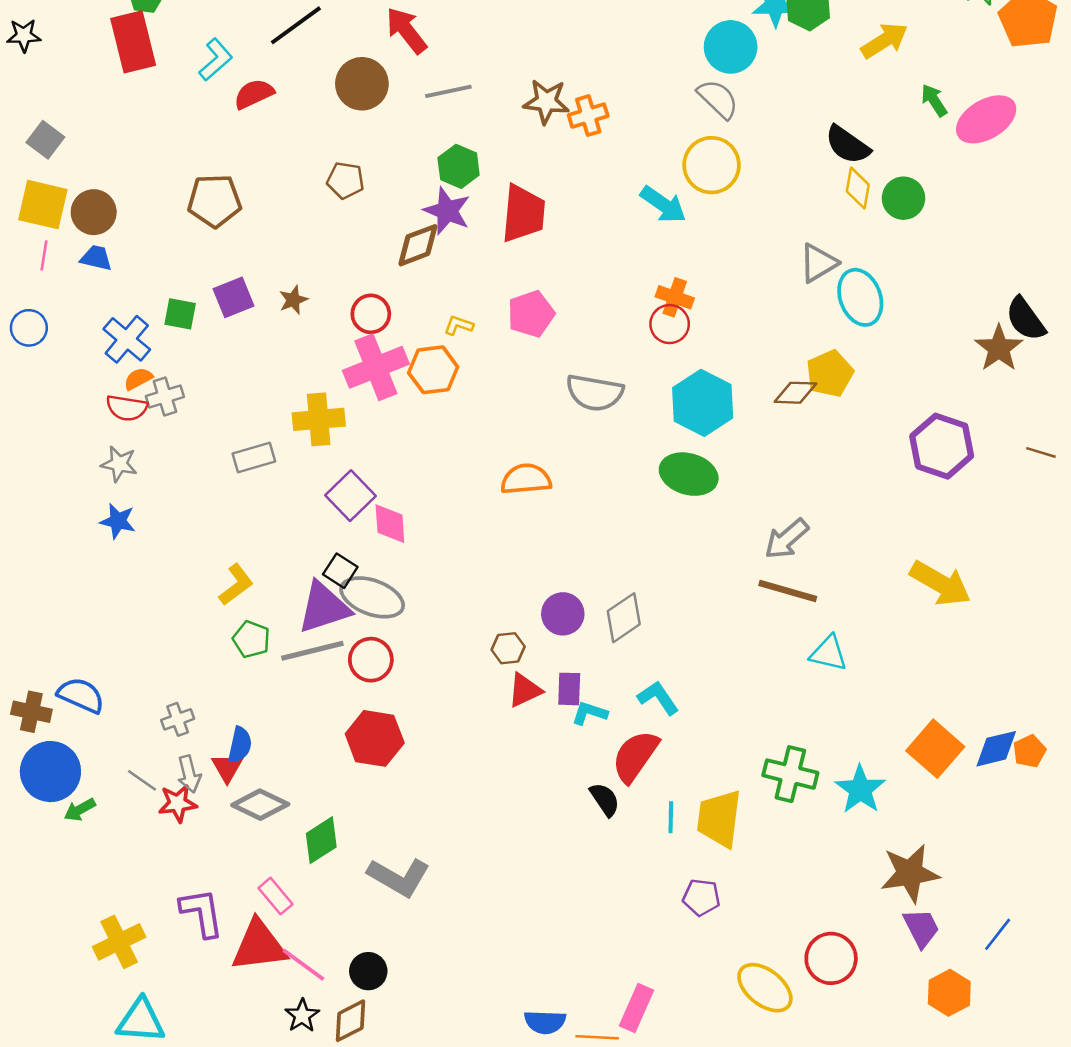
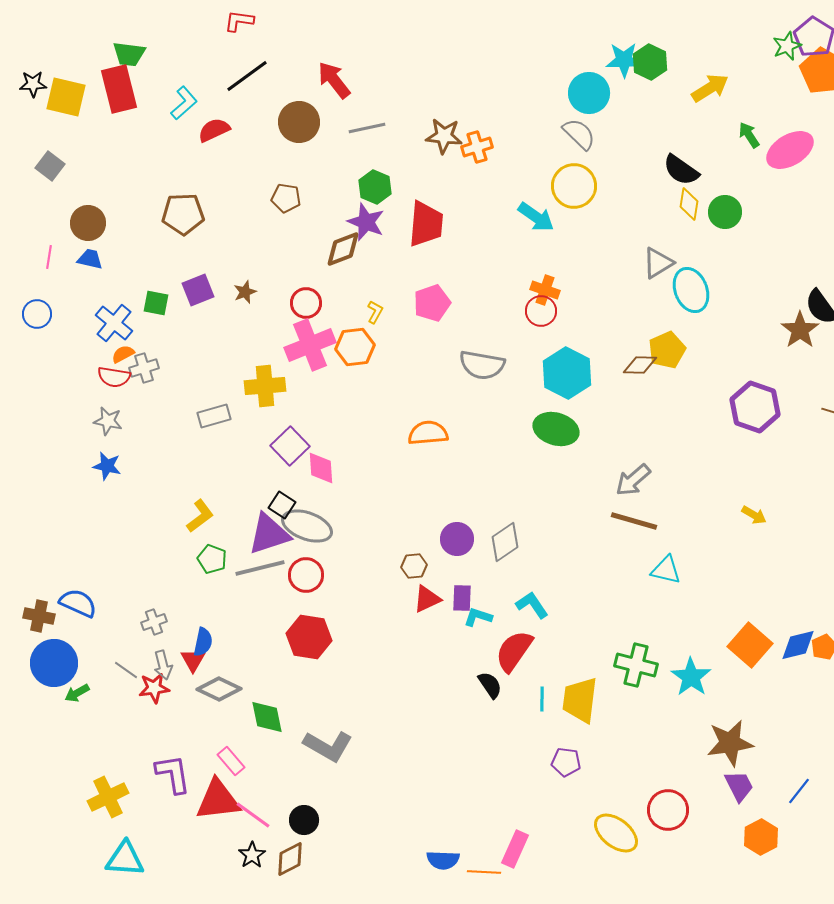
yellow square: (43, 205) -> (66, 97), moved
yellow L-shape: (459, 325) -> (375, 312), turned 100
yellow arrow: (940, 583) -> (754, 515), size x0.5
green diamond: (321, 840) -> (267, 717), turned -69

